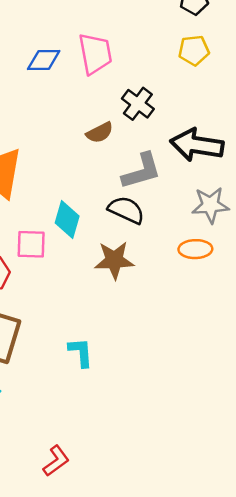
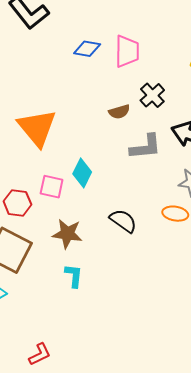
black semicircle: (126, 210) -> (123, 221), moved
brown star: (114, 260) -> (67, 234), moved

